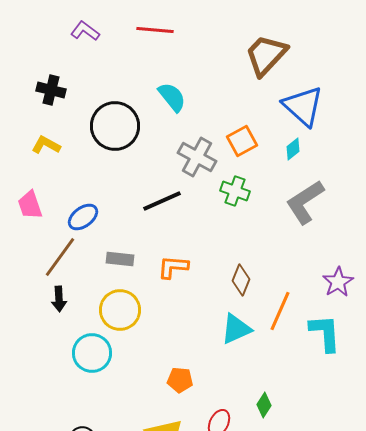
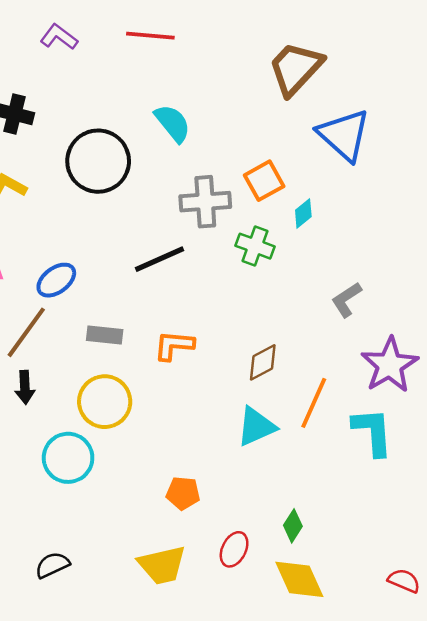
cyan diamond: (293, 149) -> (303, 213), moved
gray cross: (197, 157) -> (205, 202), turned -33
gray L-shape: (305, 202) -> (346, 300), moved, size x0.6
brown diamond: (241, 280) -> (263, 362), turned 40
purple star: (338, 282) -> (390, 365), size x1.4

